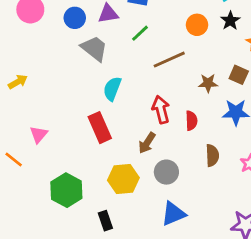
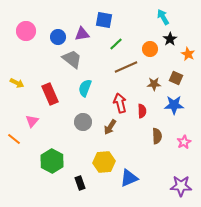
orange circle: (197, 25) -> (150, 49), moved
green line: (140, 33) -> (116, 44), moved
yellow arrow: (18, 82) -> (17, 83), turned 56
red rectangle: (100, 128) -> (50, 94), moved
gray circle: (166, 172) -> (83, 122), moved
yellow hexagon: (123, 179) -> (104, 162), moved

